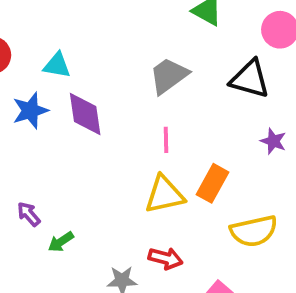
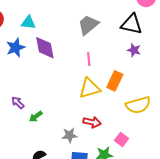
purple star: (273, 141) -> (134, 50), moved

